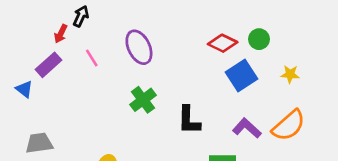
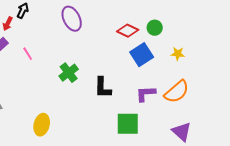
purple ellipse: (139, 47) -> (72, 19), moved
pink line: (92, 58) -> (28, 54), moved
purple L-shape: (247, 128) -> (146, 94), turned -45

